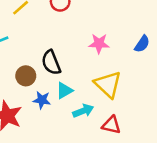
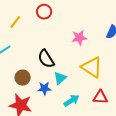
brown circle: (26, 76) -> (23, 78), moved
cyan arrow: (83, 111) -> (71, 101), moved

